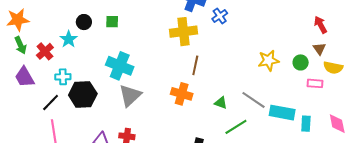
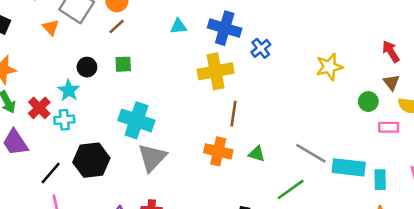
yellow star: (269, 60) -> (329, 67), moved
cyan cross: (63, 77) -> (64, 120), moved
green triangle: (221, 103) -> (257, 154), moved

